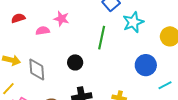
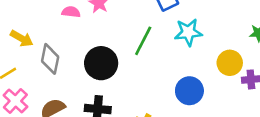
black circle: (75, 62) -> (101, 63), size x1.6

